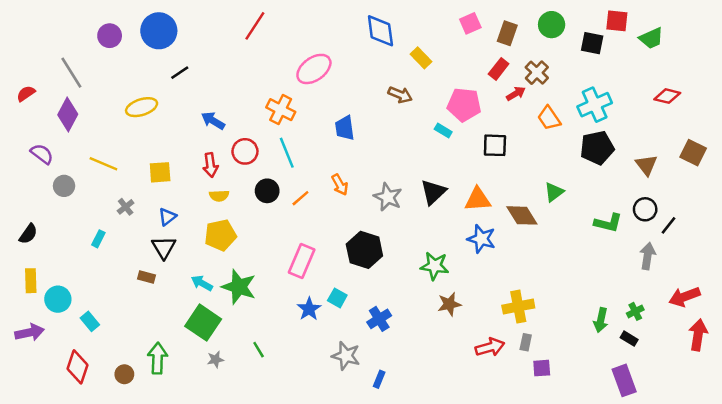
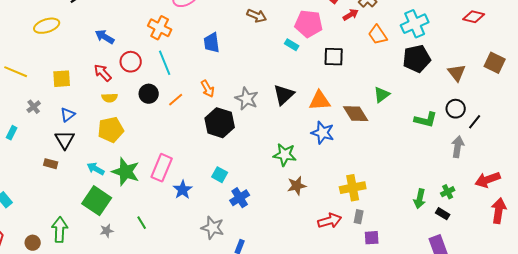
red arrow: (211, 165) -> (103, 73), turned 144
black hexagon: (364, 250) -> (220, 123), moved
pink rectangle: (302, 261) -> (162, 168), moved
cyan square: (337, 298) -> (220, 175), moved

